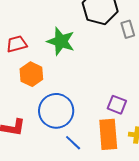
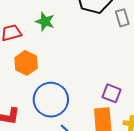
green star: (61, 41) -> (45, 22), moved, size x0.7

